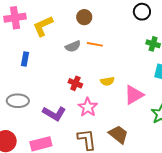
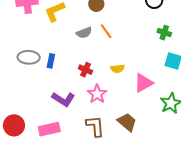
orange line: (95, 44) -> (106, 31), turned 42
blue rectangle: (25, 59) -> (51, 61), moved
gray ellipse: (18, 101) -> (29, 57), moved

